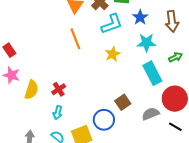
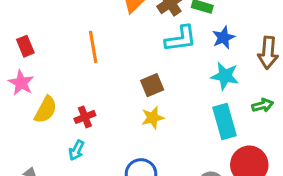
orange line: (75, 39) -> (93, 47), moved
yellow star: (113, 54) -> (153, 118), moved
brown square: (123, 102) -> (152, 85), moved

